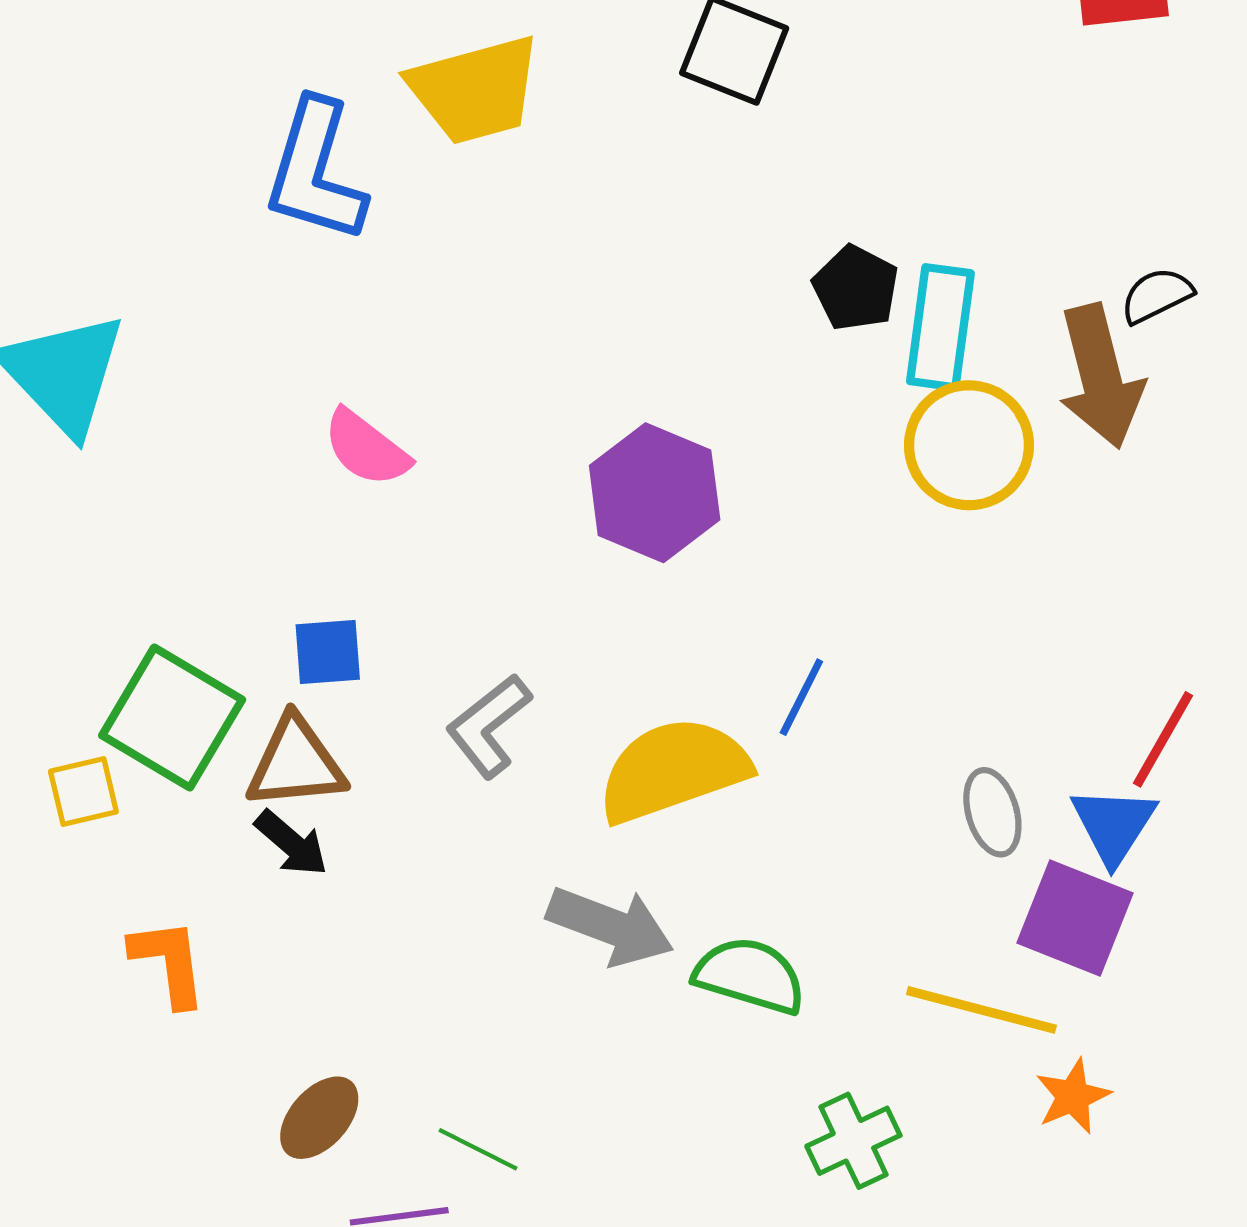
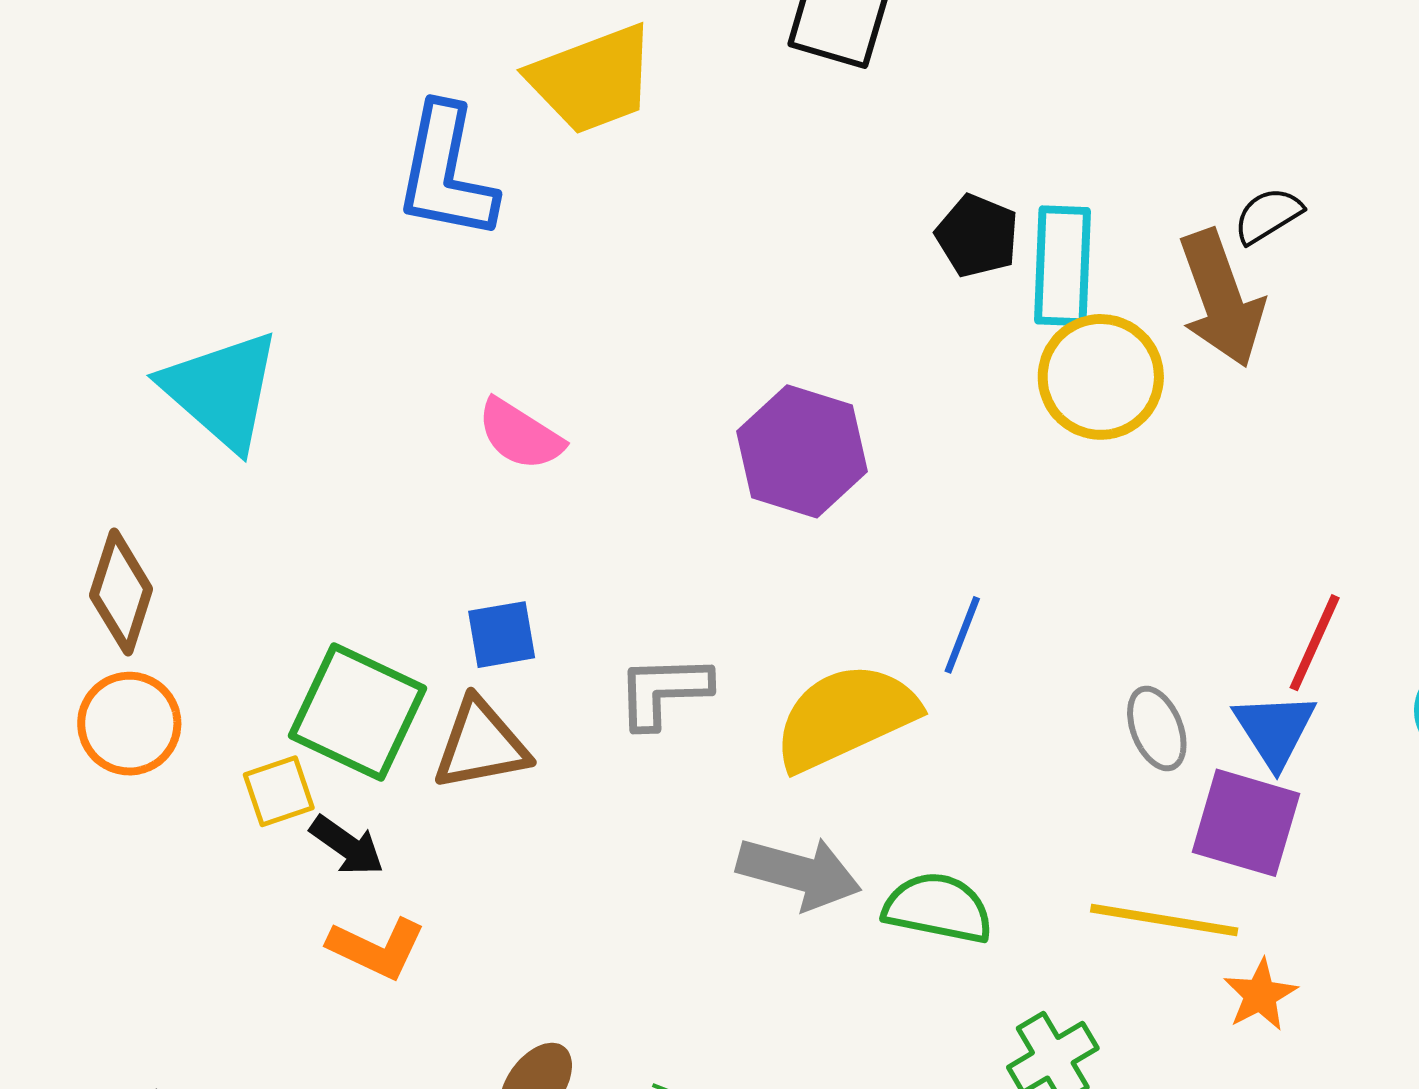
gray L-shape: (489, 726) -> (663, 691), turned 42
black arrow: (291, 843) -> (347, 846), moved
orange L-shape: (169, 962) -> (377, 948), turned 128

